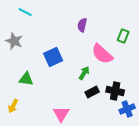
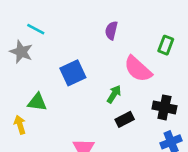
cyan line: (25, 12) -> (36, 29), moved
black cross: (115, 91) -> (164, 107), moved
yellow arrow: (13, 106) -> (20, 125), moved, turned 136

